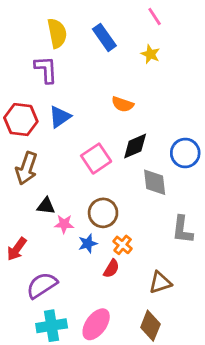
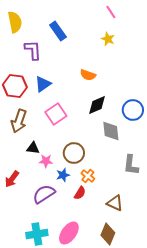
yellow semicircle: (57, 33) -> (15, 22), moved
blue rectangle: (104, 37) -> (58, 31), moved
pink square: (96, 159) -> (56, 114), moved
brown triangle: (160, 283) -> (115, 203), turned 42
purple semicircle: (42, 285) -> (44, 194), moved

